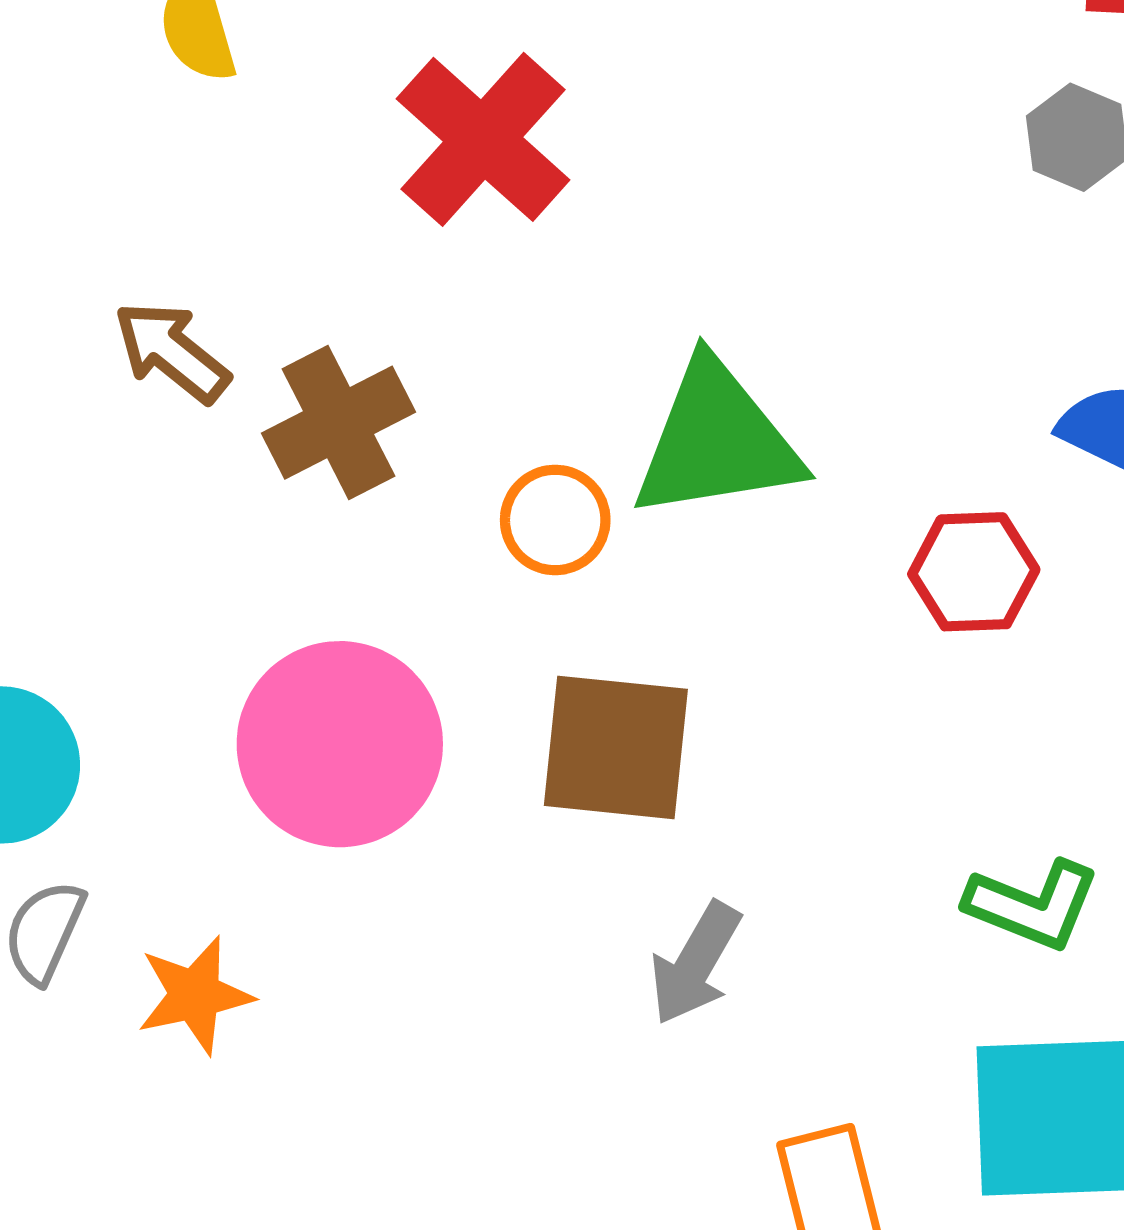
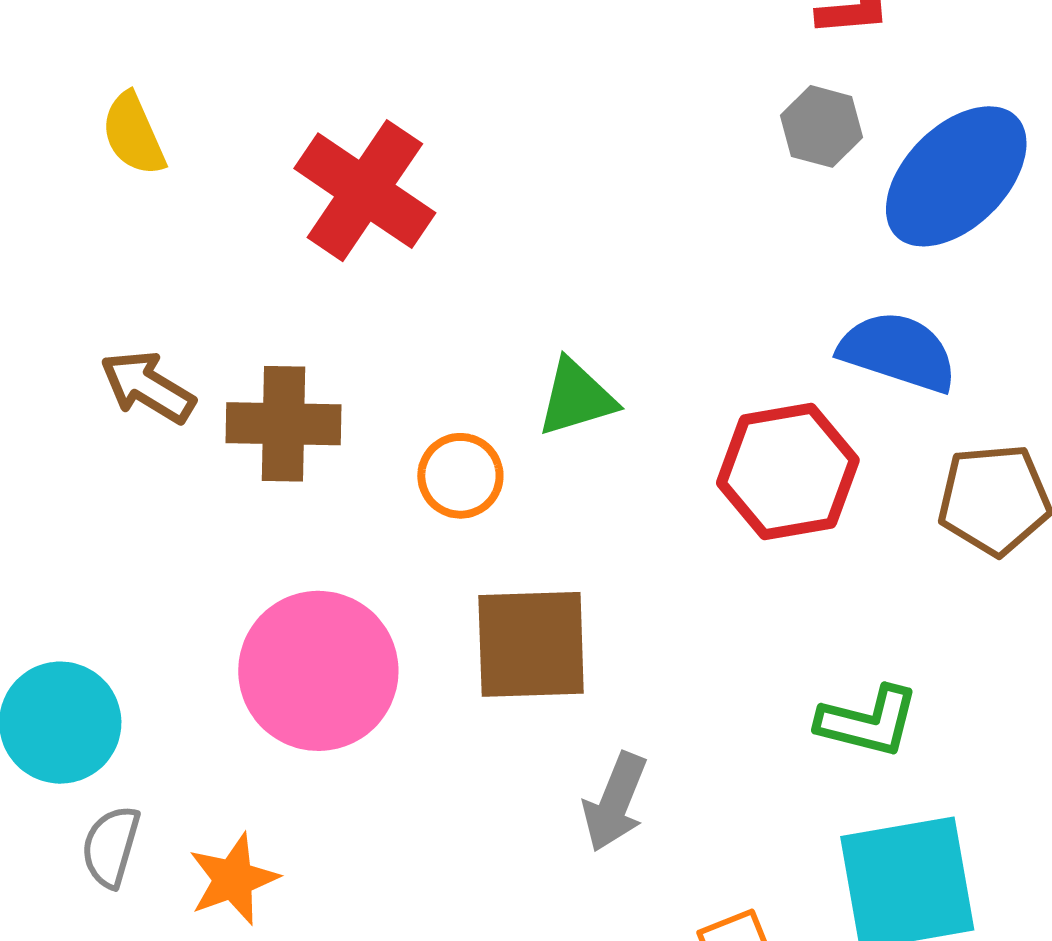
brown cross: (338, 423) -> (283, 424), turned 36
green triangle: (717, 441) -> (576, 398), size x0.6
red hexagon: (974, 572) -> (788, 471), size x1.4

